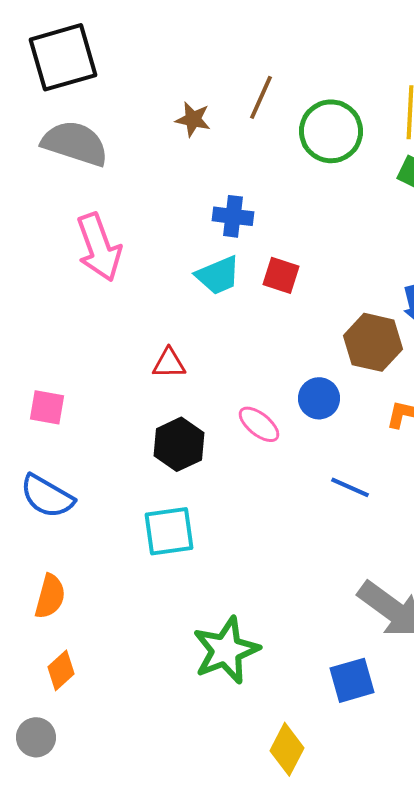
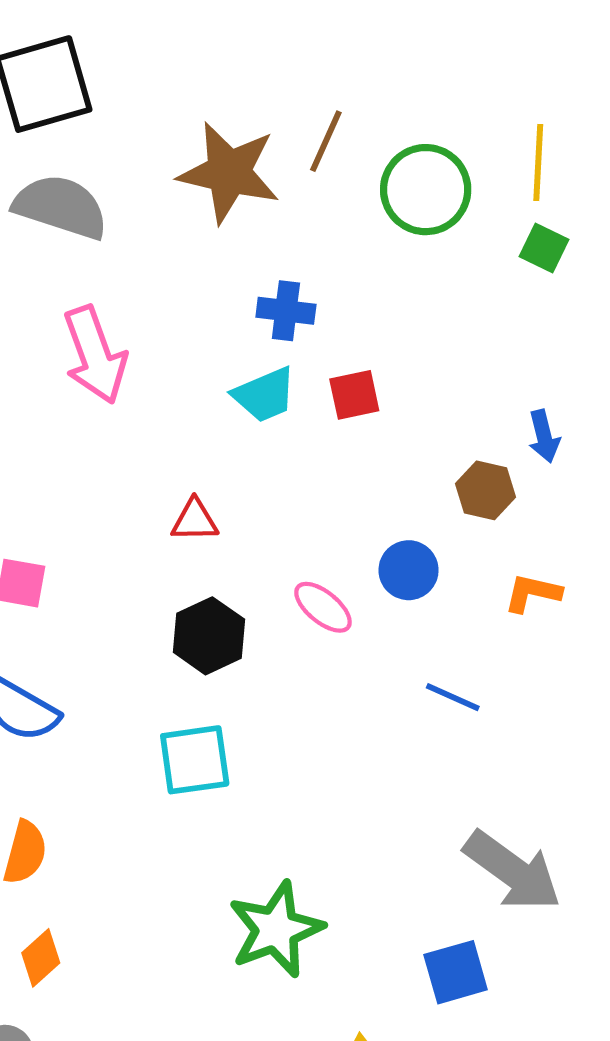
brown star: (193, 119) -> (229, 172), size x2.0
red square: (281, 275) -> (354, 395), turned -30
brown hexagon: (373, 342) -> (485, 490), size x0.7

